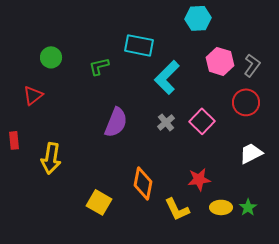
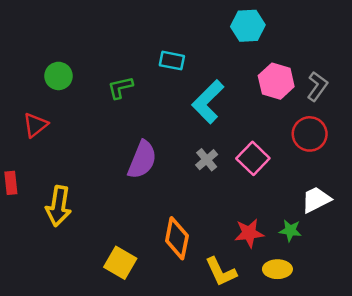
cyan rectangle: (139, 45) -> (172, 61), size x0.7
green star: (248, 207) -> (290, 231), moved, turned -30

